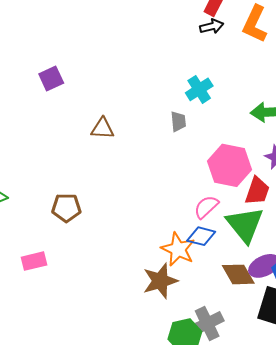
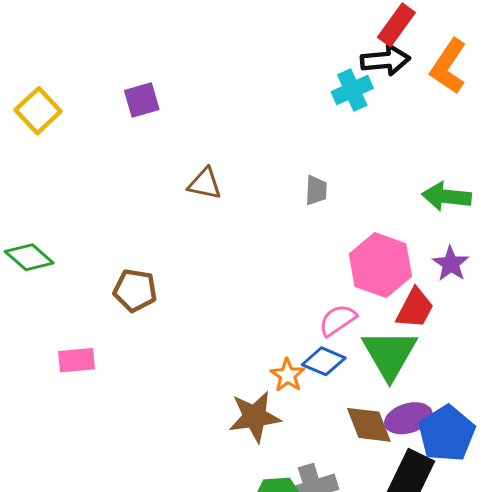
black arrow: (212, 26) -> (385, 60), size x1.4
cyan cross: (199, 89) -> (352, 90), moved
orange star: (178, 249) -> (287, 375), size x0.7

